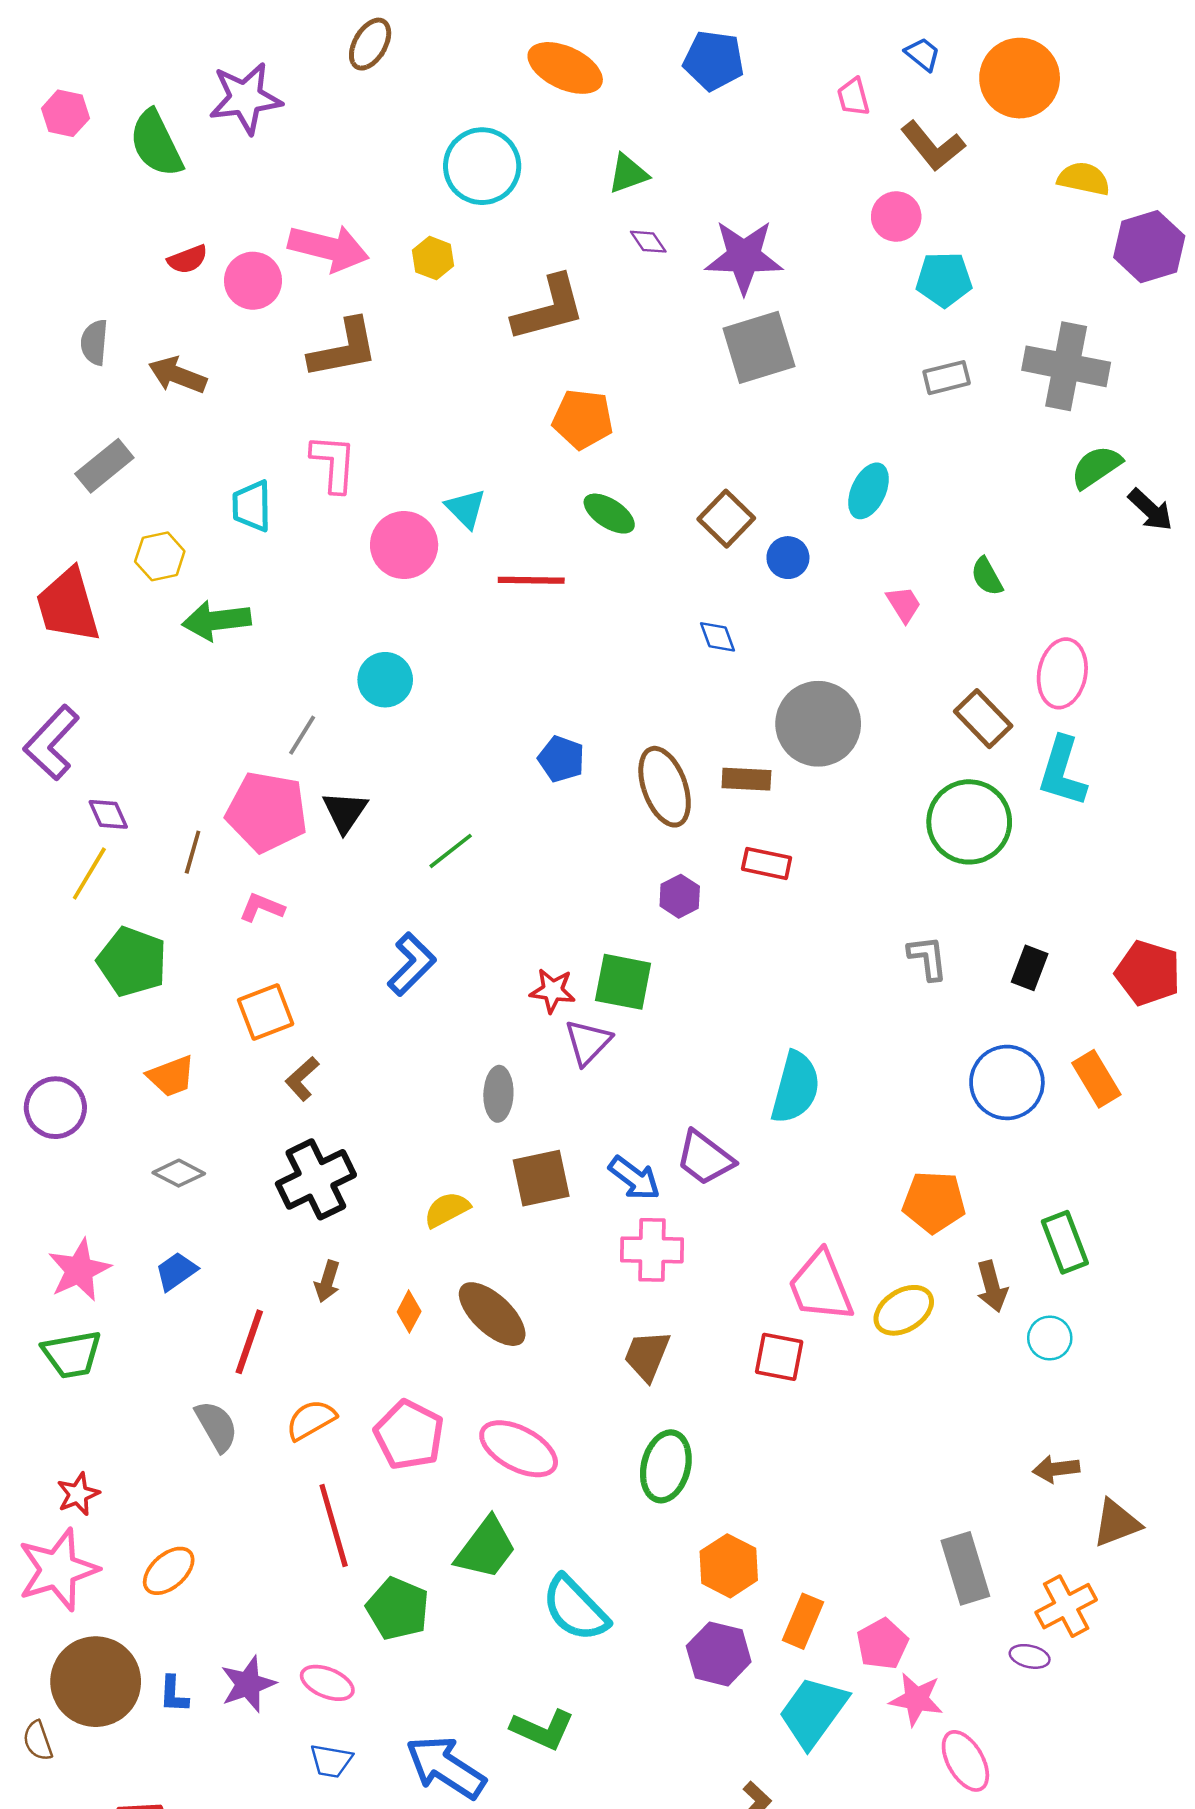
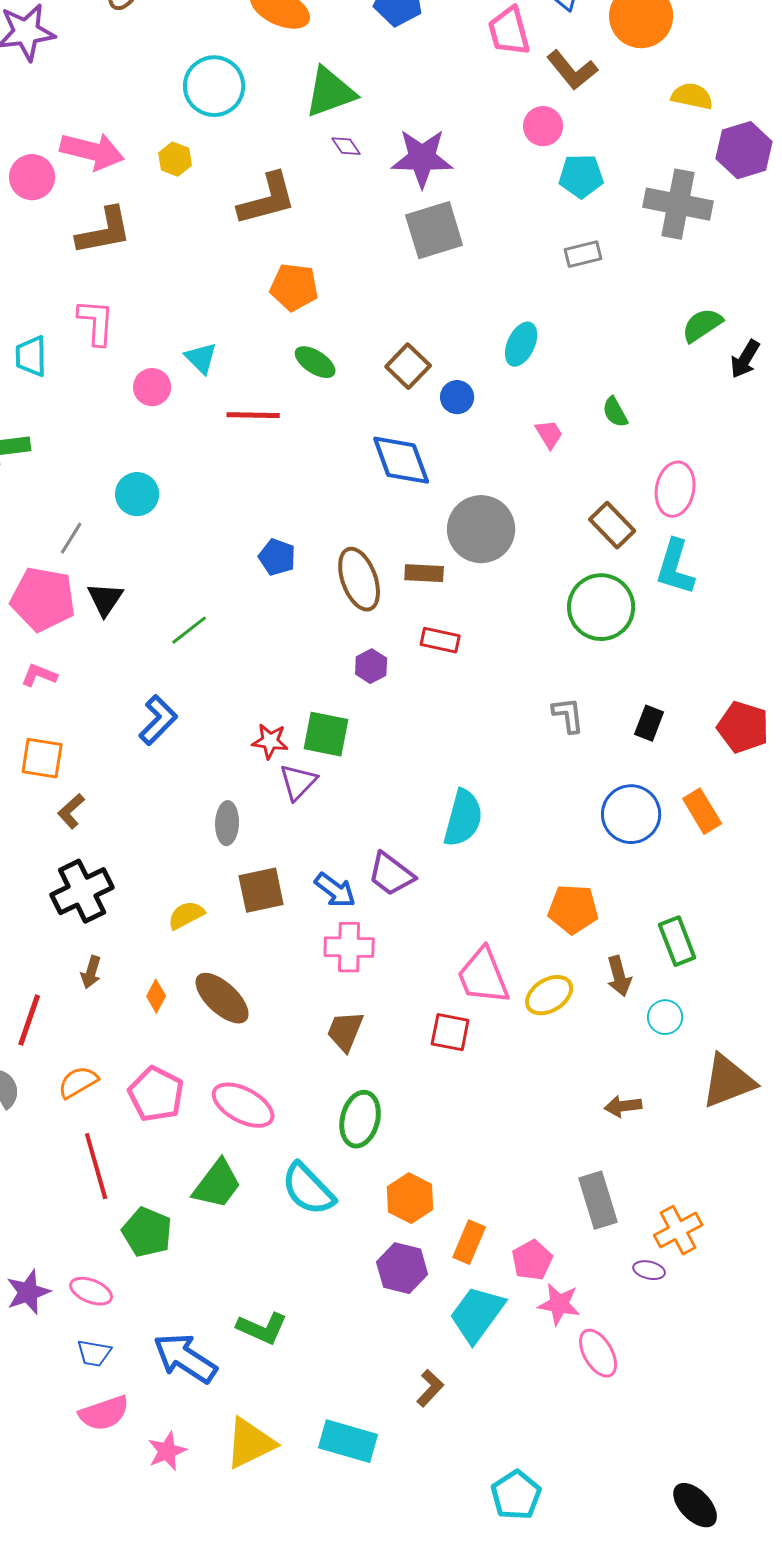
pink trapezoid: (853, 97) -> (509, 31), size x1.6
green triangle: (628, 174) -> (330, 92), size x1.6
gray cross: (1066, 366) -> (678, 204), moved
black arrow: (1150, 510) -> (745, 359), turned 78
pink circle: (404, 545) -> (152, 387), size x0.7
blue diamond: (717, 637) -> (401, 460), size x2.0
orange square: (266, 1012) -> (42, 758), turned 30
brown arrow: (1056, 1469) -> (623, 1106), moved
brown triangle: (1116, 1523) -> (728, 1081), moved, size x1.4
cyan semicircle: (575, 1609) -> (308, 1189), moved

